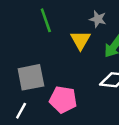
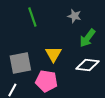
yellow triangle: (80, 40) -> (53, 54), moved

